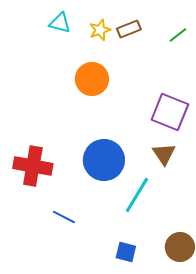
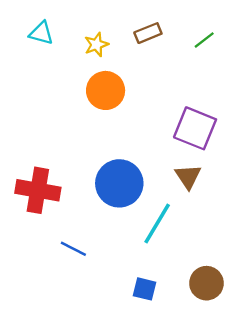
cyan triangle: (60, 23) -> (41, 33), moved
yellow star: (100, 30) -> (96, 45), moved

